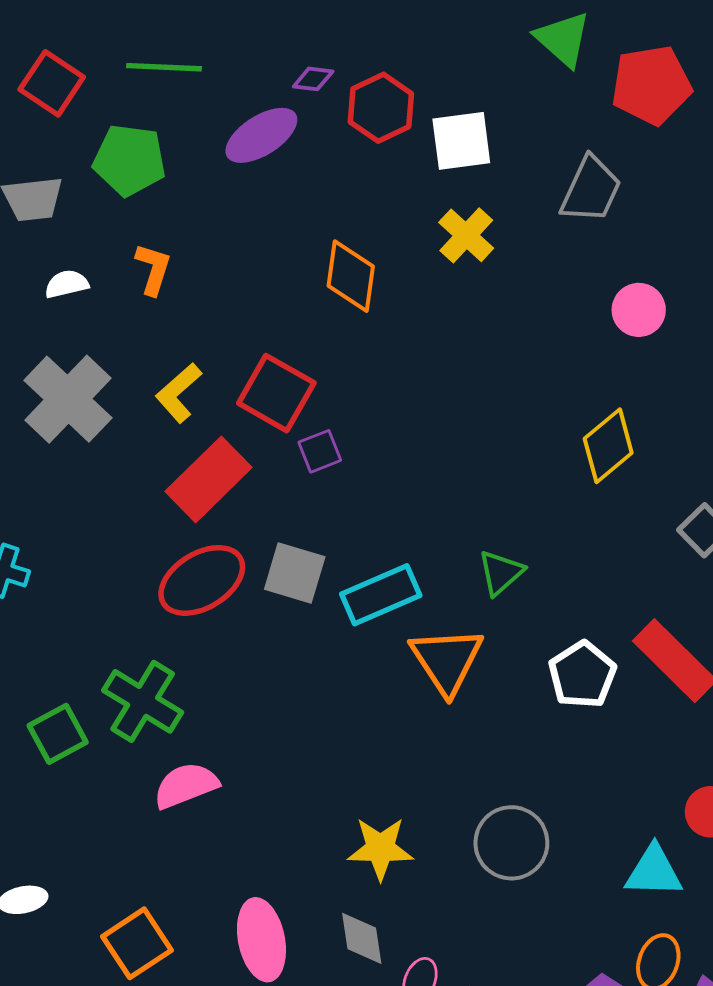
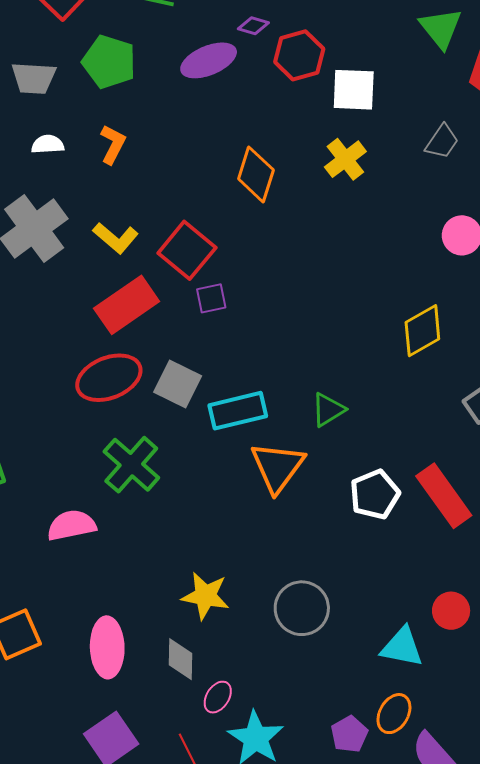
gray trapezoid: (591, 190) -> (442, 142), size x0.7
yellow L-shape: (179, 393) -> (116, 238), turned -108
green cross: (143, 701) -> (131, 465), moved

